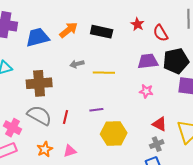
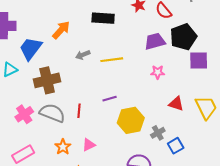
orange arrow: (69, 30) -> (61, 30), moved
blue trapezoid: (38, 37) -> (31, 48), moved, turned -30
pink cross: (13, 128) -> (24, 114), moved, turned 36
gray cross: (157, 144) -> (158, 133), moved

